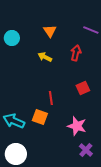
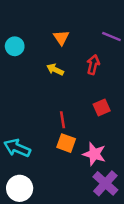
orange square: (40, 117) -> (66, 143), moved
purple cross: (86, 150) -> (105, 183), size x1.5

